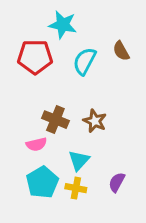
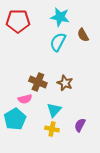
cyan star: (63, 25) -> (60, 17), moved
red pentagon: (35, 57) -> (18, 21), moved
cyan pentagon: (42, 182) -> (15, 119), moved

